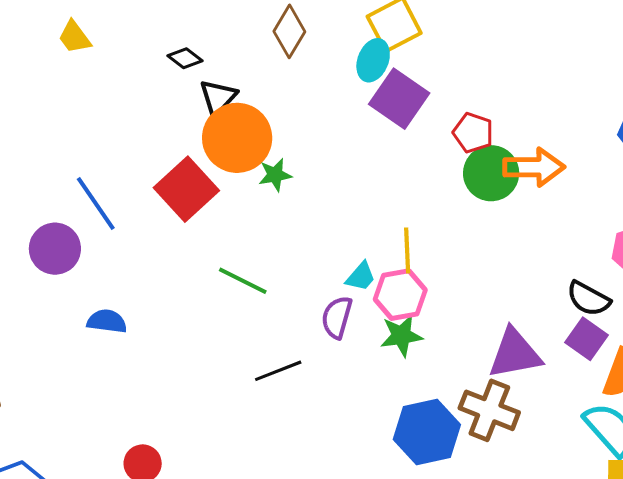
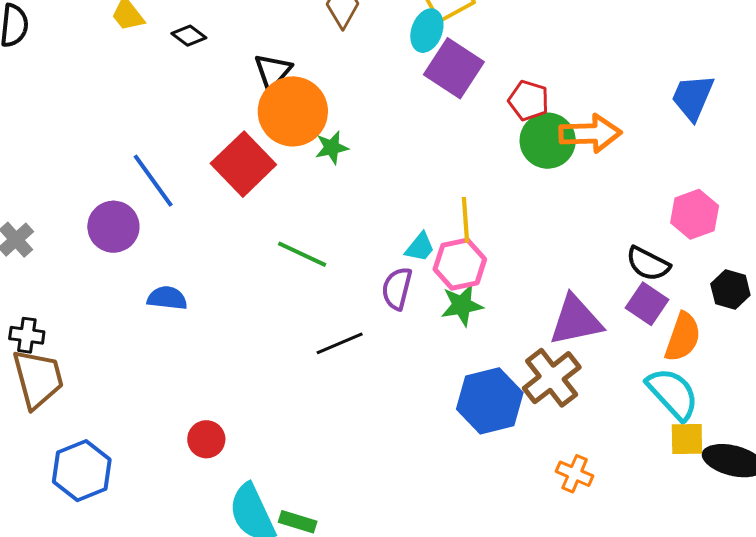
black diamond: (185, 58) -> (189, 36), moved
brown cross: (489, 410) -> (552, 378), turned 32

